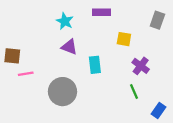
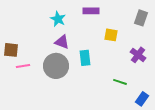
purple cross: (141, 66) -> (138, 55), moved
gray circle: (62, 92) -> (56, 66), moved
green line: (134, 92) -> (120, 82), turned -48

